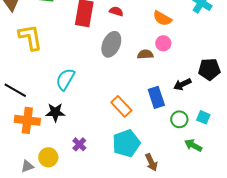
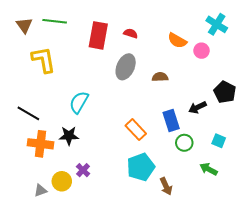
pink circle: (163, 43) -> (202, 51), moved
black pentagon: (209, 69) -> (225, 92), turned 30
green circle: (179, 119) -> (184, 143), moved
purple cross: (79, 144) -> (83, 170), moved

